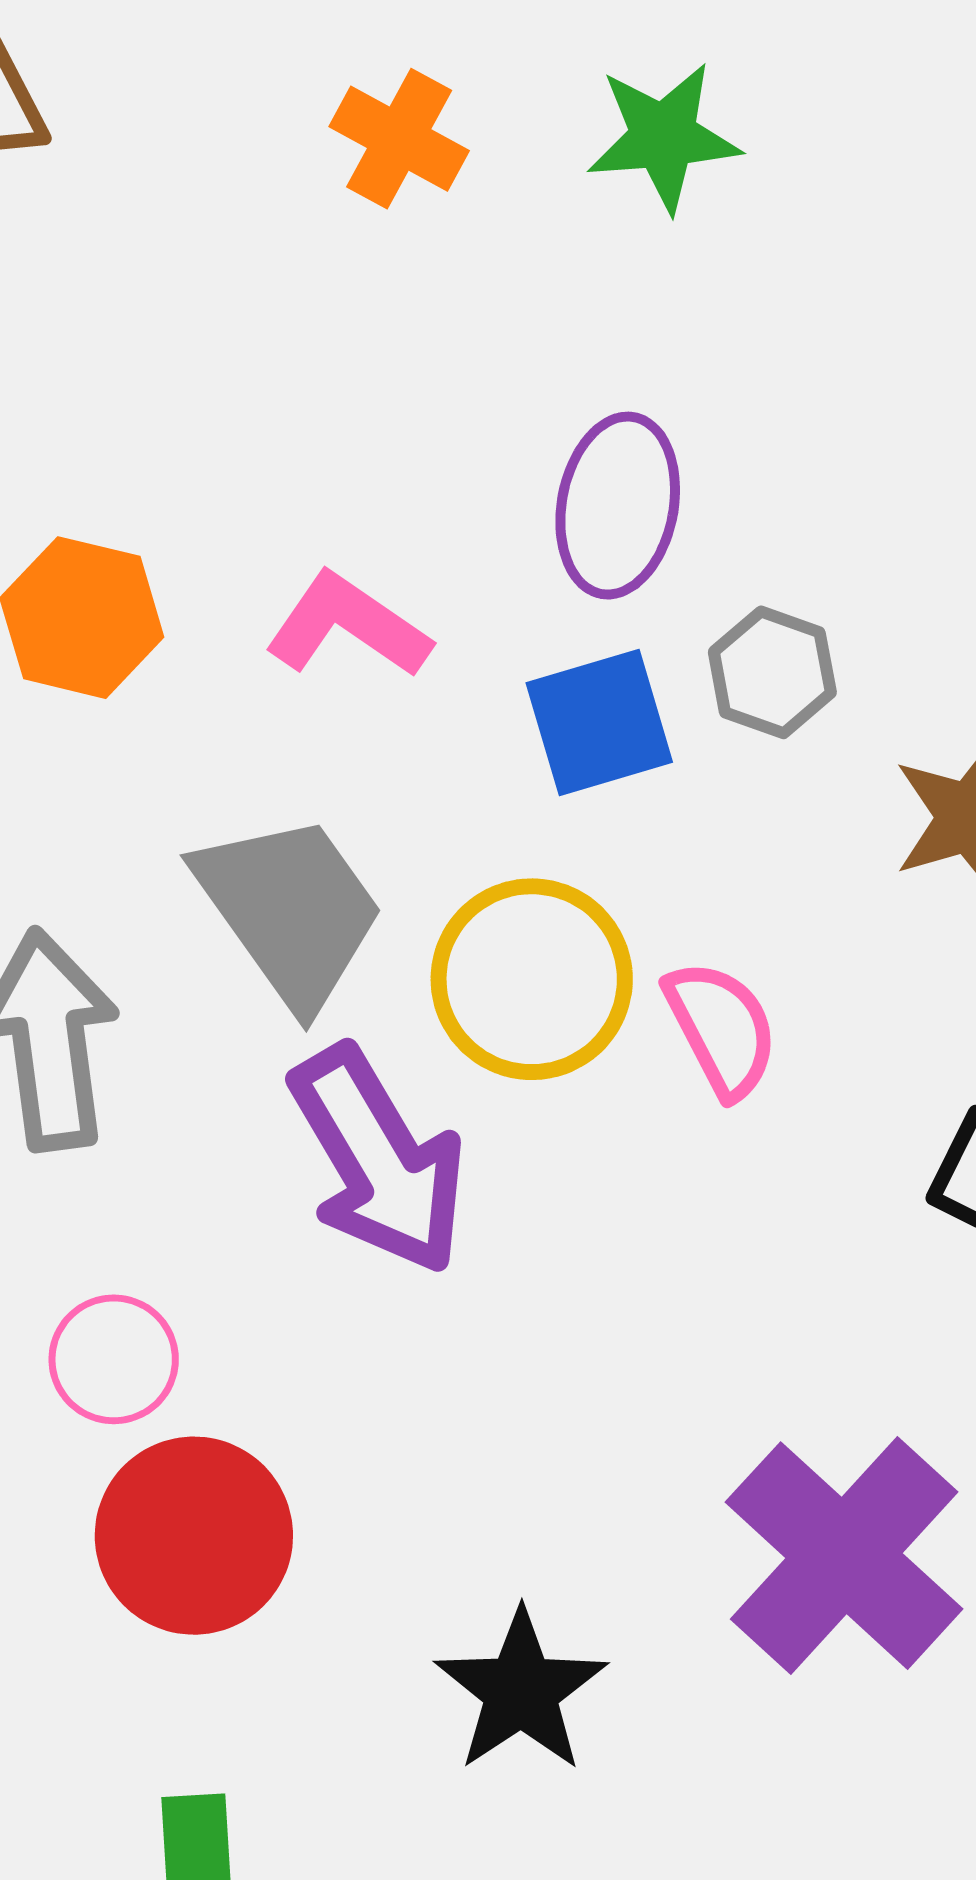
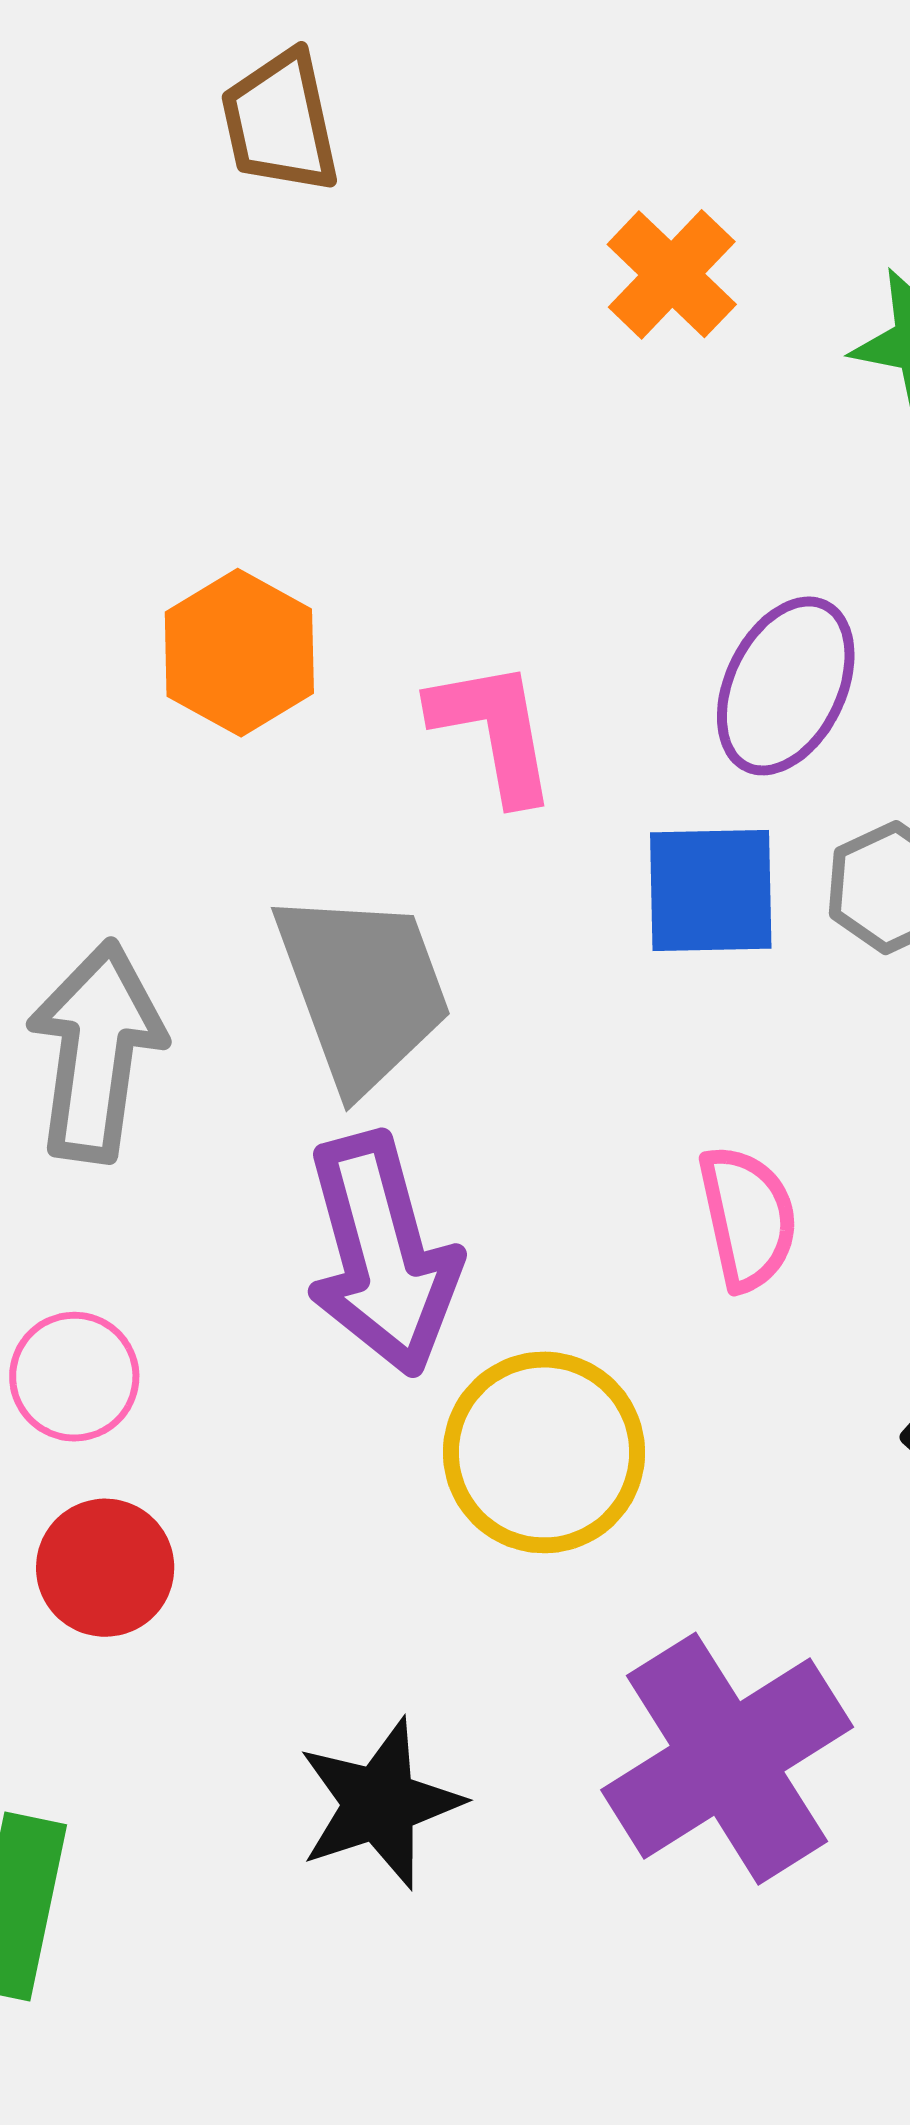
pink L-shape: (348, 626) -> (494, 731), turned 30
yellow circle: (532, 979) -> (544, 1452), moved
red circle: (194, 1536) -> (105, 1568), size x0.7

